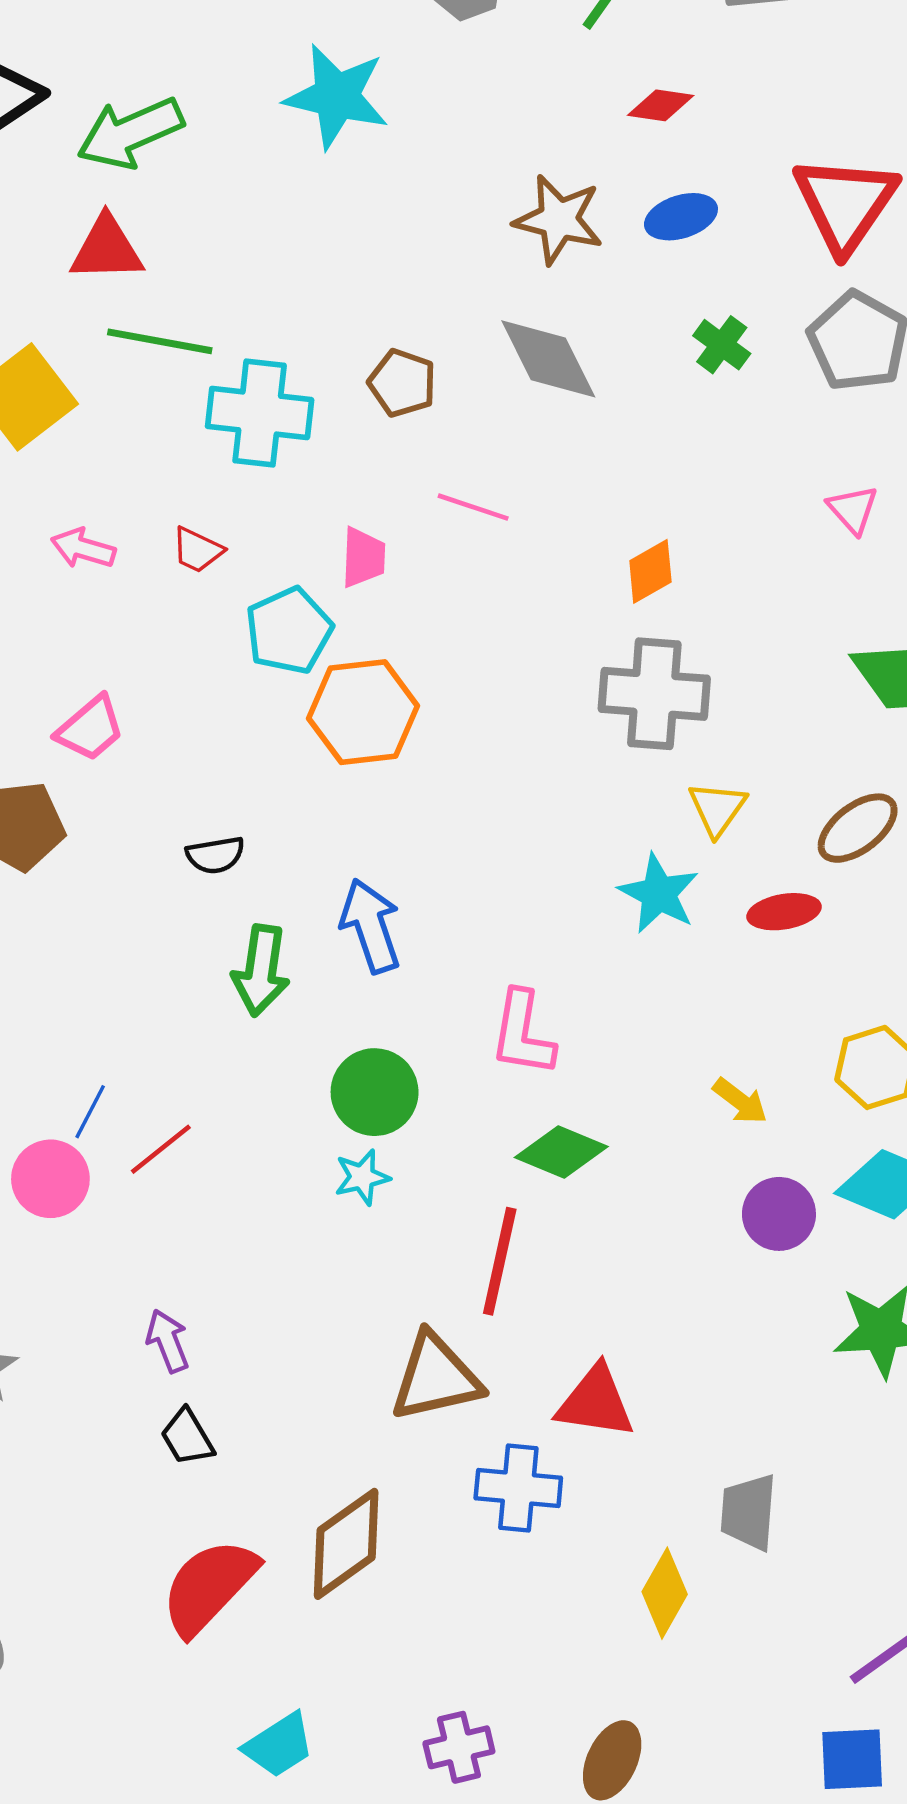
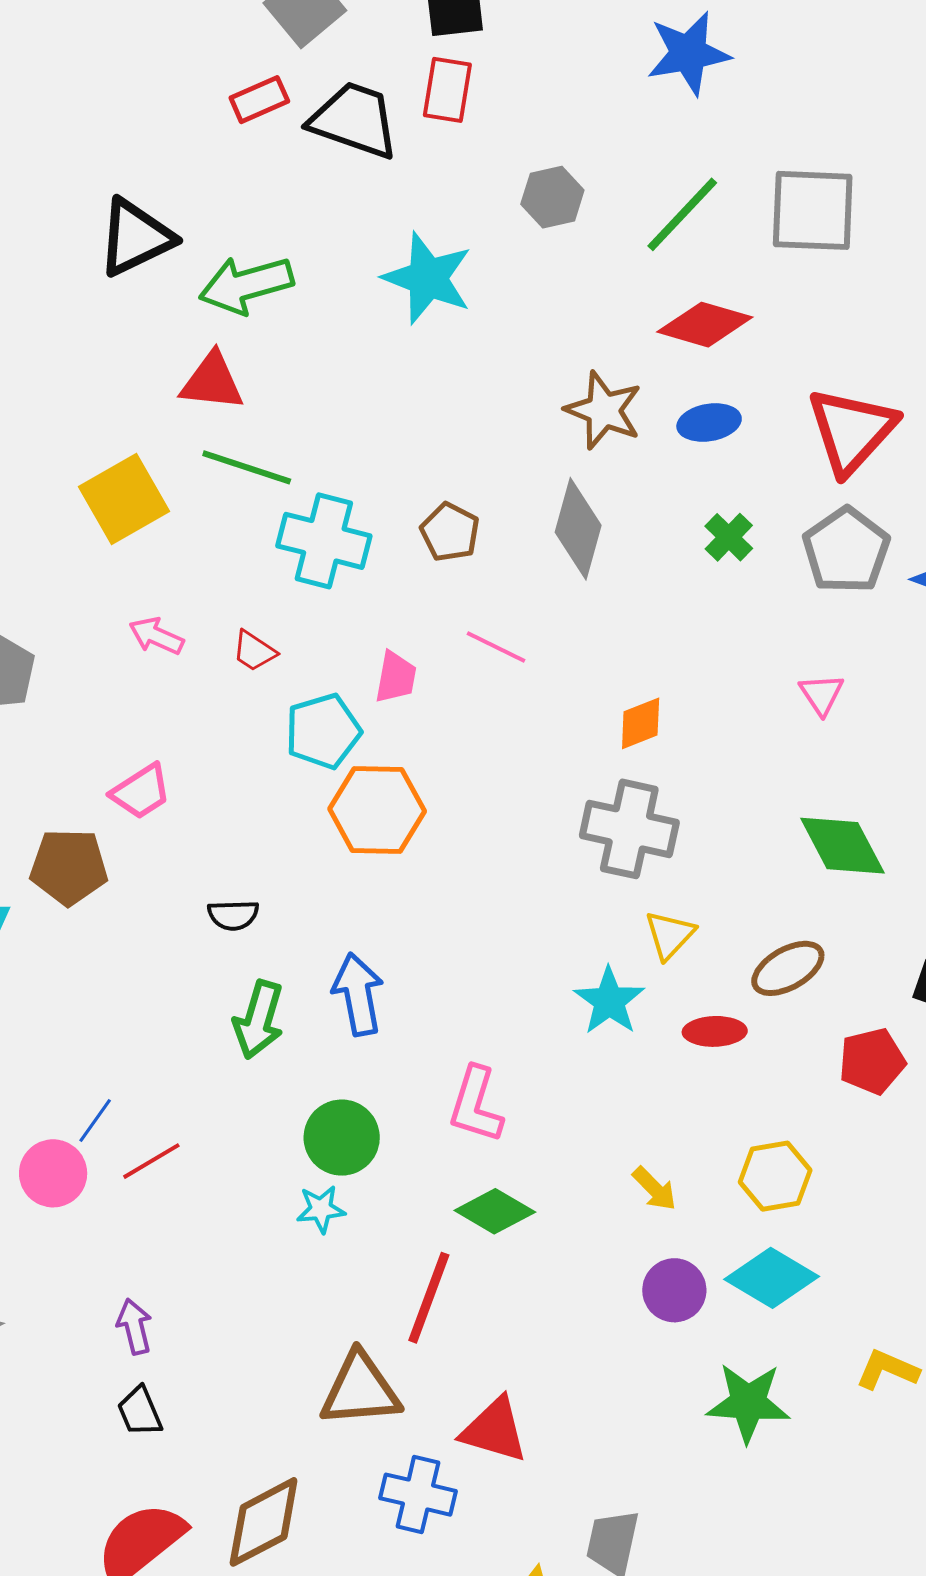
red diamond: (661, 105) -> (705, 325), size x1.6
gray diamond: (548, 359) -> (578, 529), turned 34

